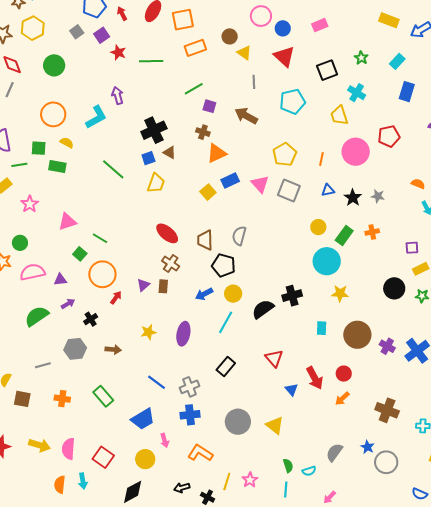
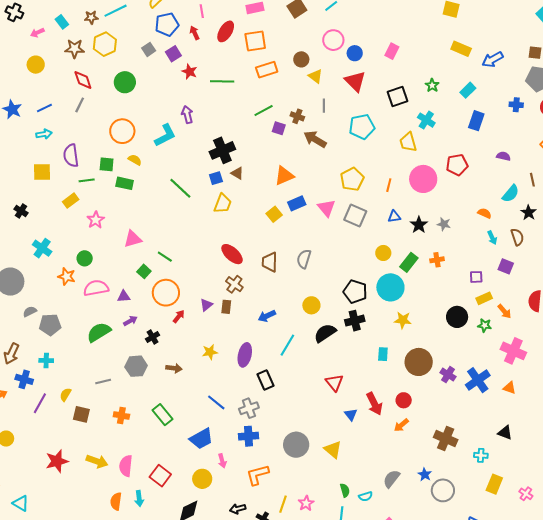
pink rectangle: (320, 25) -> (392, 51), turned -42
brown cross: (203, 132) -> (297, 116), moved
black pentagon: (224, 265) -> (355, 292), moved
yellow circle: (233, 294) -> (311, 305), moved
black rectangle: (226, 366) -> (265, 380), moved, turned -66
orange L-shape: (200, 453) -> (258, 475), turned -50

